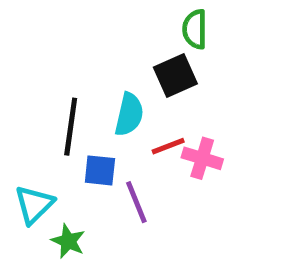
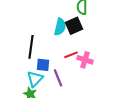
cyan semicircle: (129, 114) -> (60, 27), moved
cyan triangle: (34, 205) -> (35, 79), moved

